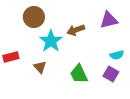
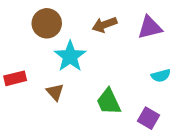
brown arrow: (76, 30) -> (104, 25), moved
purple square: (111, 74) -> (148, 118), moved

